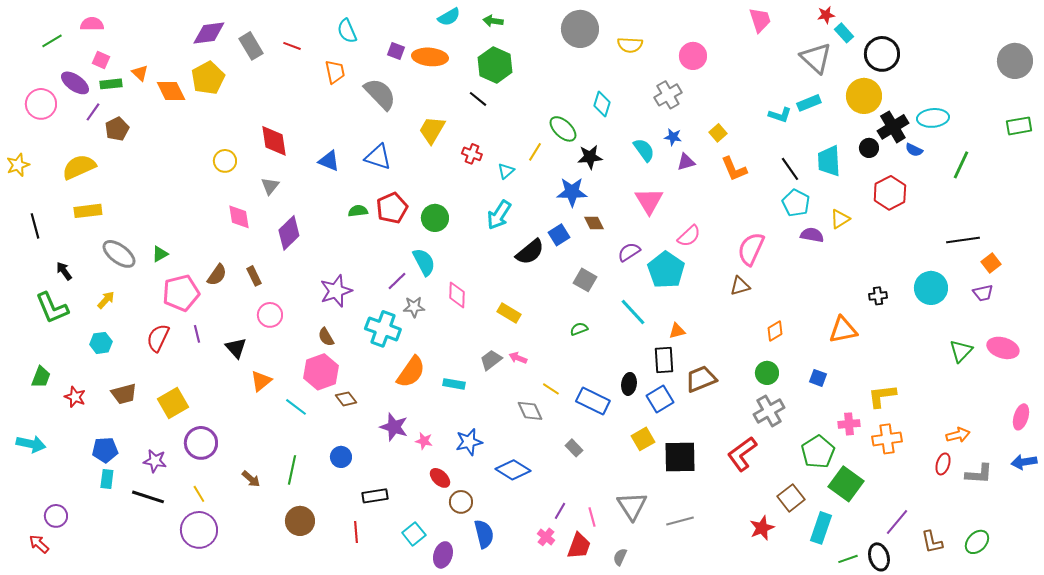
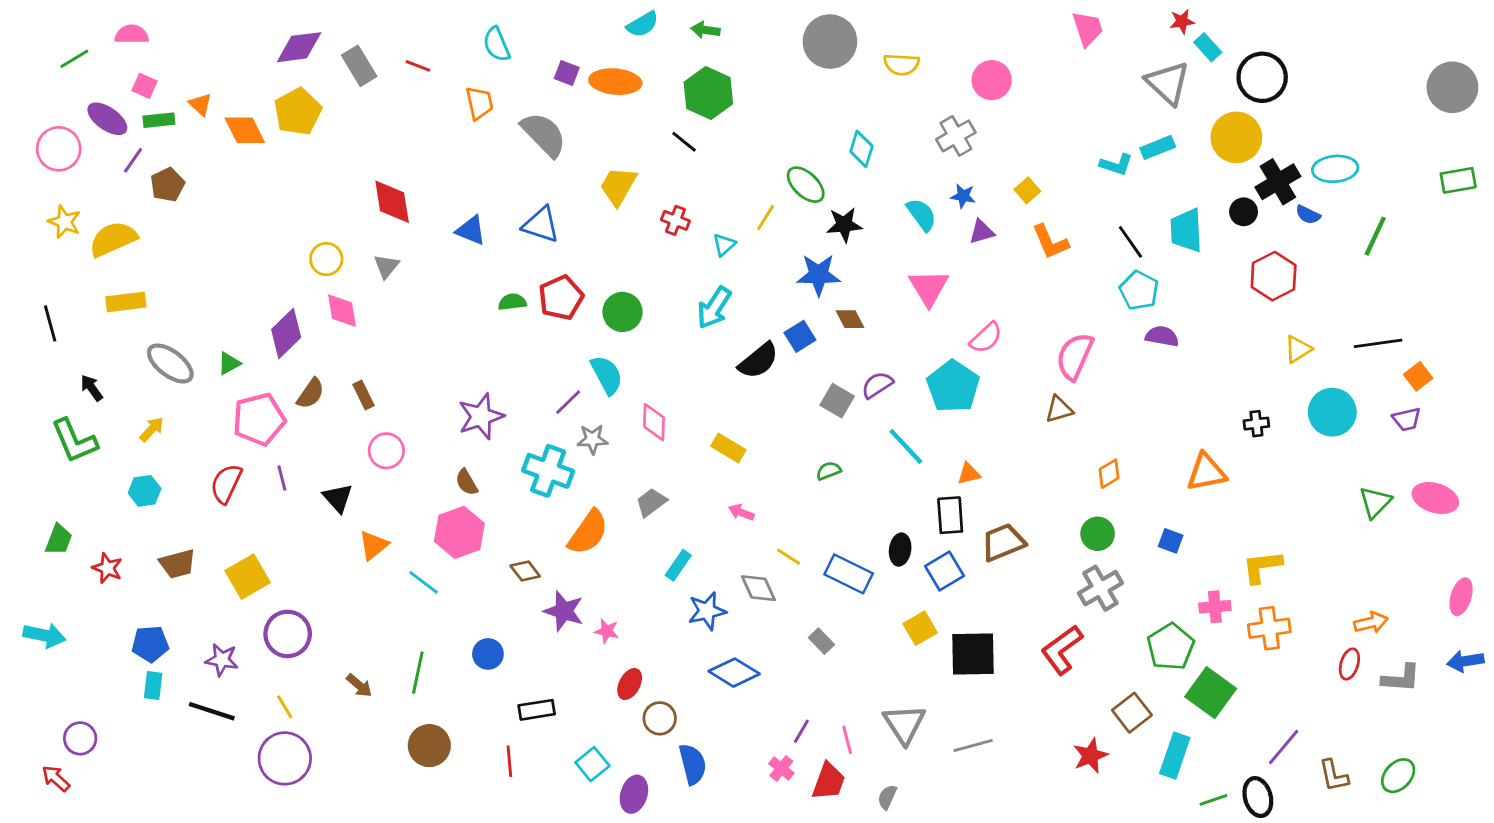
yellow circle: (225, 161) -> (326, 259), moved
yellow star: (18, 165) -> (64, 222), moved, turned -30
yellow triangle: (840, 219) -> (1298, 349), moved
purple diamond: (289, 233) -> (286, 333), moved
purple semicircle: (629, 252) -> (877, 385), moved
gray trapezoid: (491, 360) -> (651, 502), moved
cyan rectangle: (454, 384) -> (678, 565), moved, turned -65
brown diamond: (346, 399) -> (525, 571), moved
blue star: (469, 442) -> (707, 611), moved
red ellipse: (440, 478) -> (630, 684), turned 75

